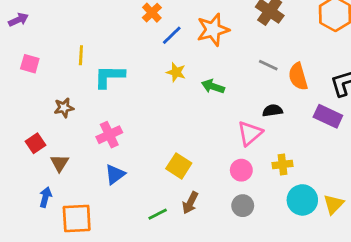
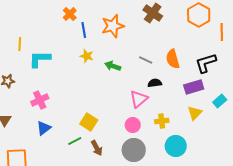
blue line: (172, 35) -> (84, 30), turned -56
gray line: (268, 65) -> (146, 60), moved
purple rectangle: (328, 116) -> (194, 87), turned -42
brown arrow: (190, 203) -> (97, 148), turned -56
yellow triangle: (334, 204) -> (195, 113), moved
gray circle: (243, 206) -> (134, 150), size x1.5
green line: (158, 214) -> (75, 141), moved

